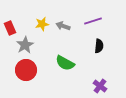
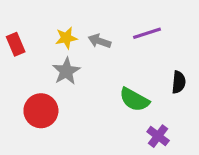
gray star: (25, 45) -> (66, 71), moved
black semicircle: (99, 46) -> (179, 82), moved
green semicircle: (65, 63) -> (134, 100), moved

